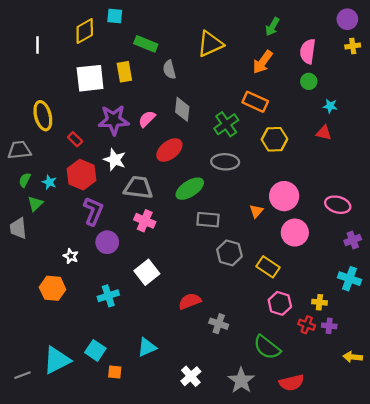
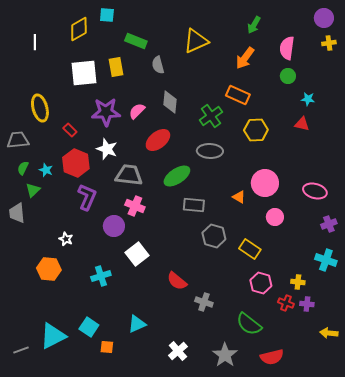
orange triangle: (256, 211) -> (239, 197), turned -40
pink circle: (295, 233) -> (275, 217), size x0.7
purple circle: (107, 242) -> (114, 226), moved
red semicircle: (190, 301) -> (177, 281), turned -120

